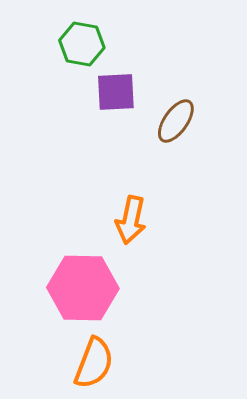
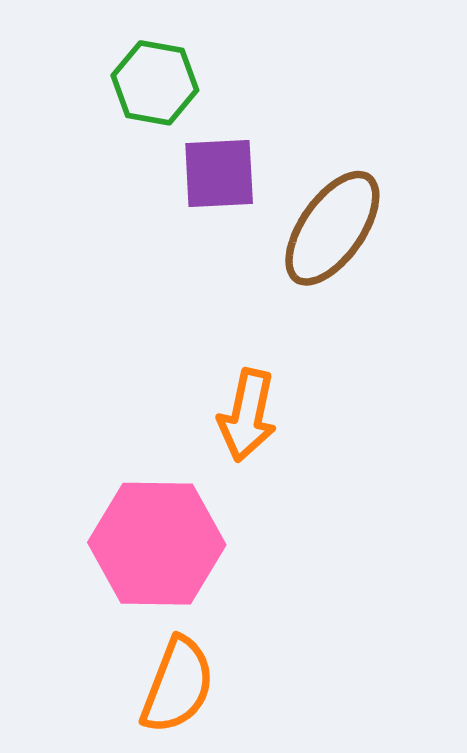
brown ellipse: (176, 121) -> (332, 228), size x1.4

